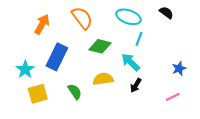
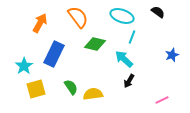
blue star: (179, 68) -> (172, 55), moved
yellow semicircle: (103, 79) -> (93, 94), moved
pink line: (173, 97) -> (162, 100), moved

